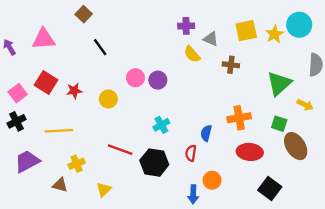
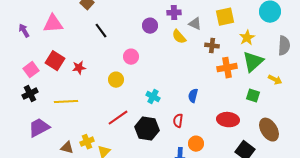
yellow star: (274, 34) -> (247, 38), moved
purple circle: (158, 80) -> (150, 26), moved
yellow circle: (108, 99) -> (116, 80), moved
orange cross: (239, 118) -> (227, 68), moved
cyan cross: (161, 125) -> (153, 97), turned -32
blue semicircle: (206, 133) -> (193, 96), moved
brown ellipse: (296, 146) -> (269, 130), moved
red line: (120, 150) -> (118, 118), turned -55
yellow cross: (77, 164) -> (87, 142), moved

